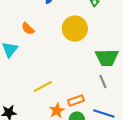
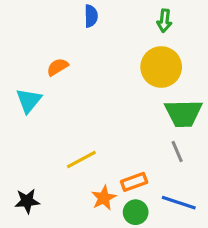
orange semicircle: (28, 29) -> (57, 67), turned 104
yellow circle: (75, 29) -> (161, 67), moved

